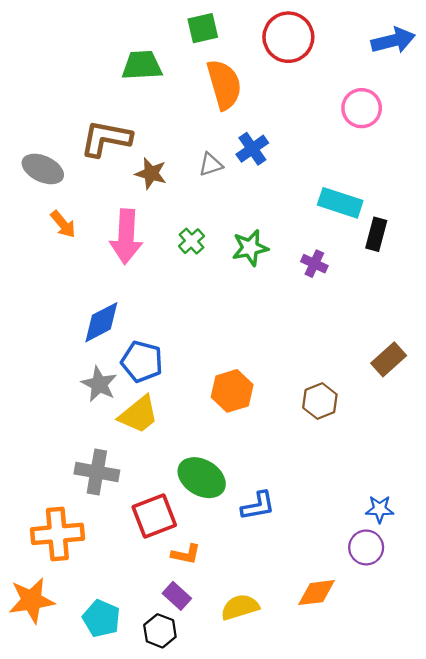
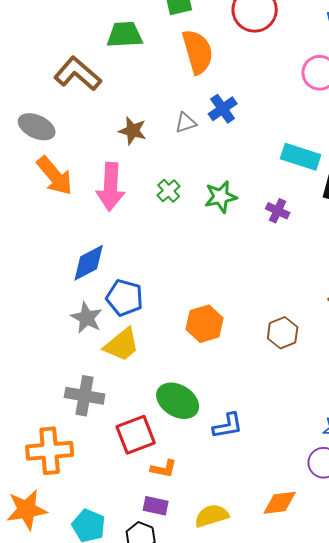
brown L-shape: (106, 139) -> (78, 74), moved, turned 30
orange arrow: (63, 224) -> (55, 176), size x1.6
purple rectangle: (177, 596) -> (156, 506), turned -30

